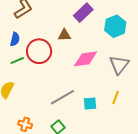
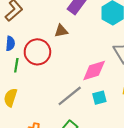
pink diamond: (86, 59) -> (94, 71), moved
green line: (17, 61) -> (16, 65), turned -48

